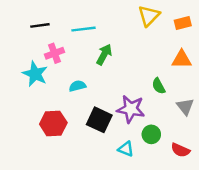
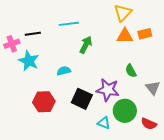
orange rectangle: (183, 23) -> (145, 34), moved
black line: (40, 25) -> (33, 34), moved
pink cross: (54, 53) -> (12, 44), moved
orange triangle: (182, 59) -> (125, 36), moved
green circle: (151, 134) -> (125, 111), size x1.5

